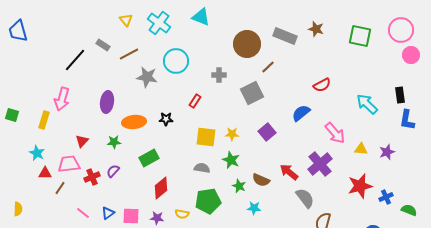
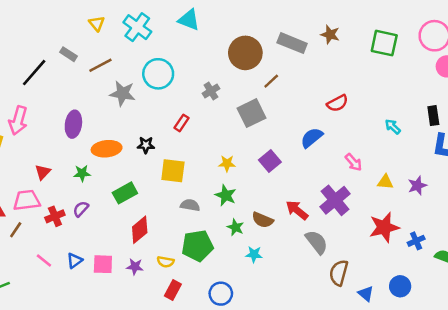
gray cross: (219, 75) -> (211, 91), turned -32
cyan arrow: (367, 104) -> (393, 127), size x0.6
pink arrow: (335, 133) -> (353, 162), size x0.7
yellow square: (206, 137) -> (173, 171), moved

